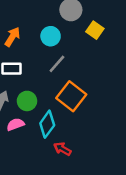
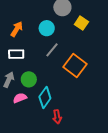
orange square: (71, 96) -> (75, 66), moved
red arrow: (62, 149) -> (57, 117), turned -128

